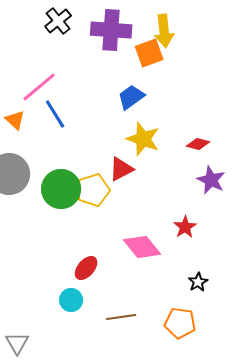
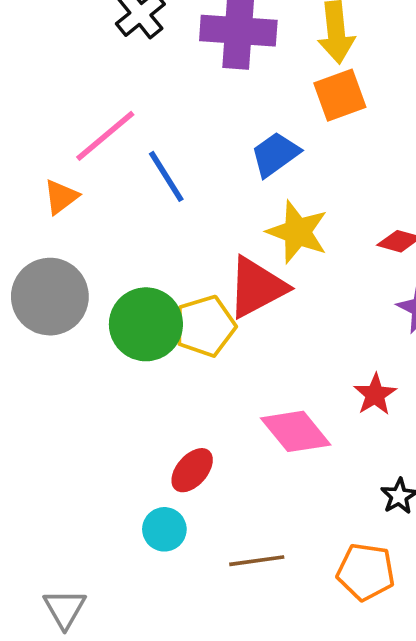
orange square: (149, 53) -> (340, 95), moved
blue line: (55, 114) -> (166, 176), moved
orange triangle: (15, 120) -> (61, 197), turned 40
red triangle: (121, 169) -> (257, 287), size x1.4

